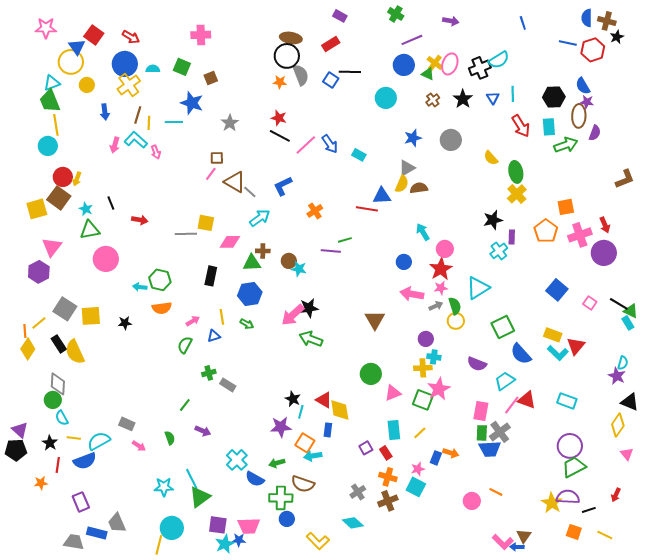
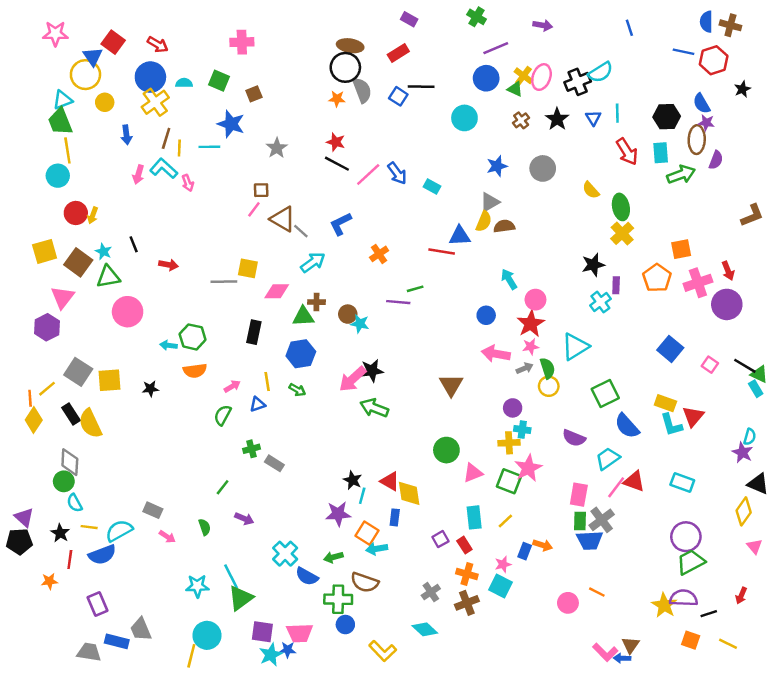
black star: (617, 37) -> (742, 89), moved
brown square: (59, 198) -> (78, 262), moved
cyan L-shape: (558, 353) -> (671, 425), turned 30

